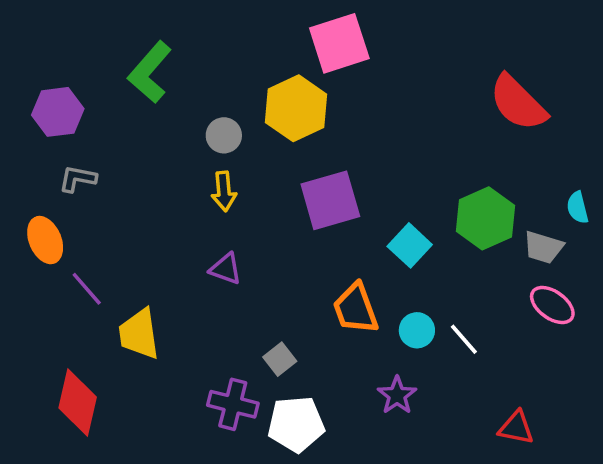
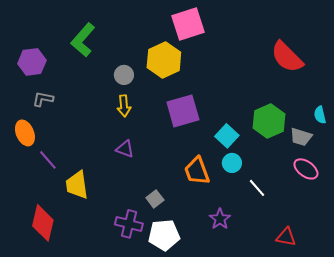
cyan circle: (417, 330) -> (232, 163), moved

